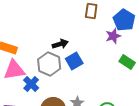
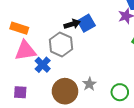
blue square: (74, 61) -> (86, 23), moved

